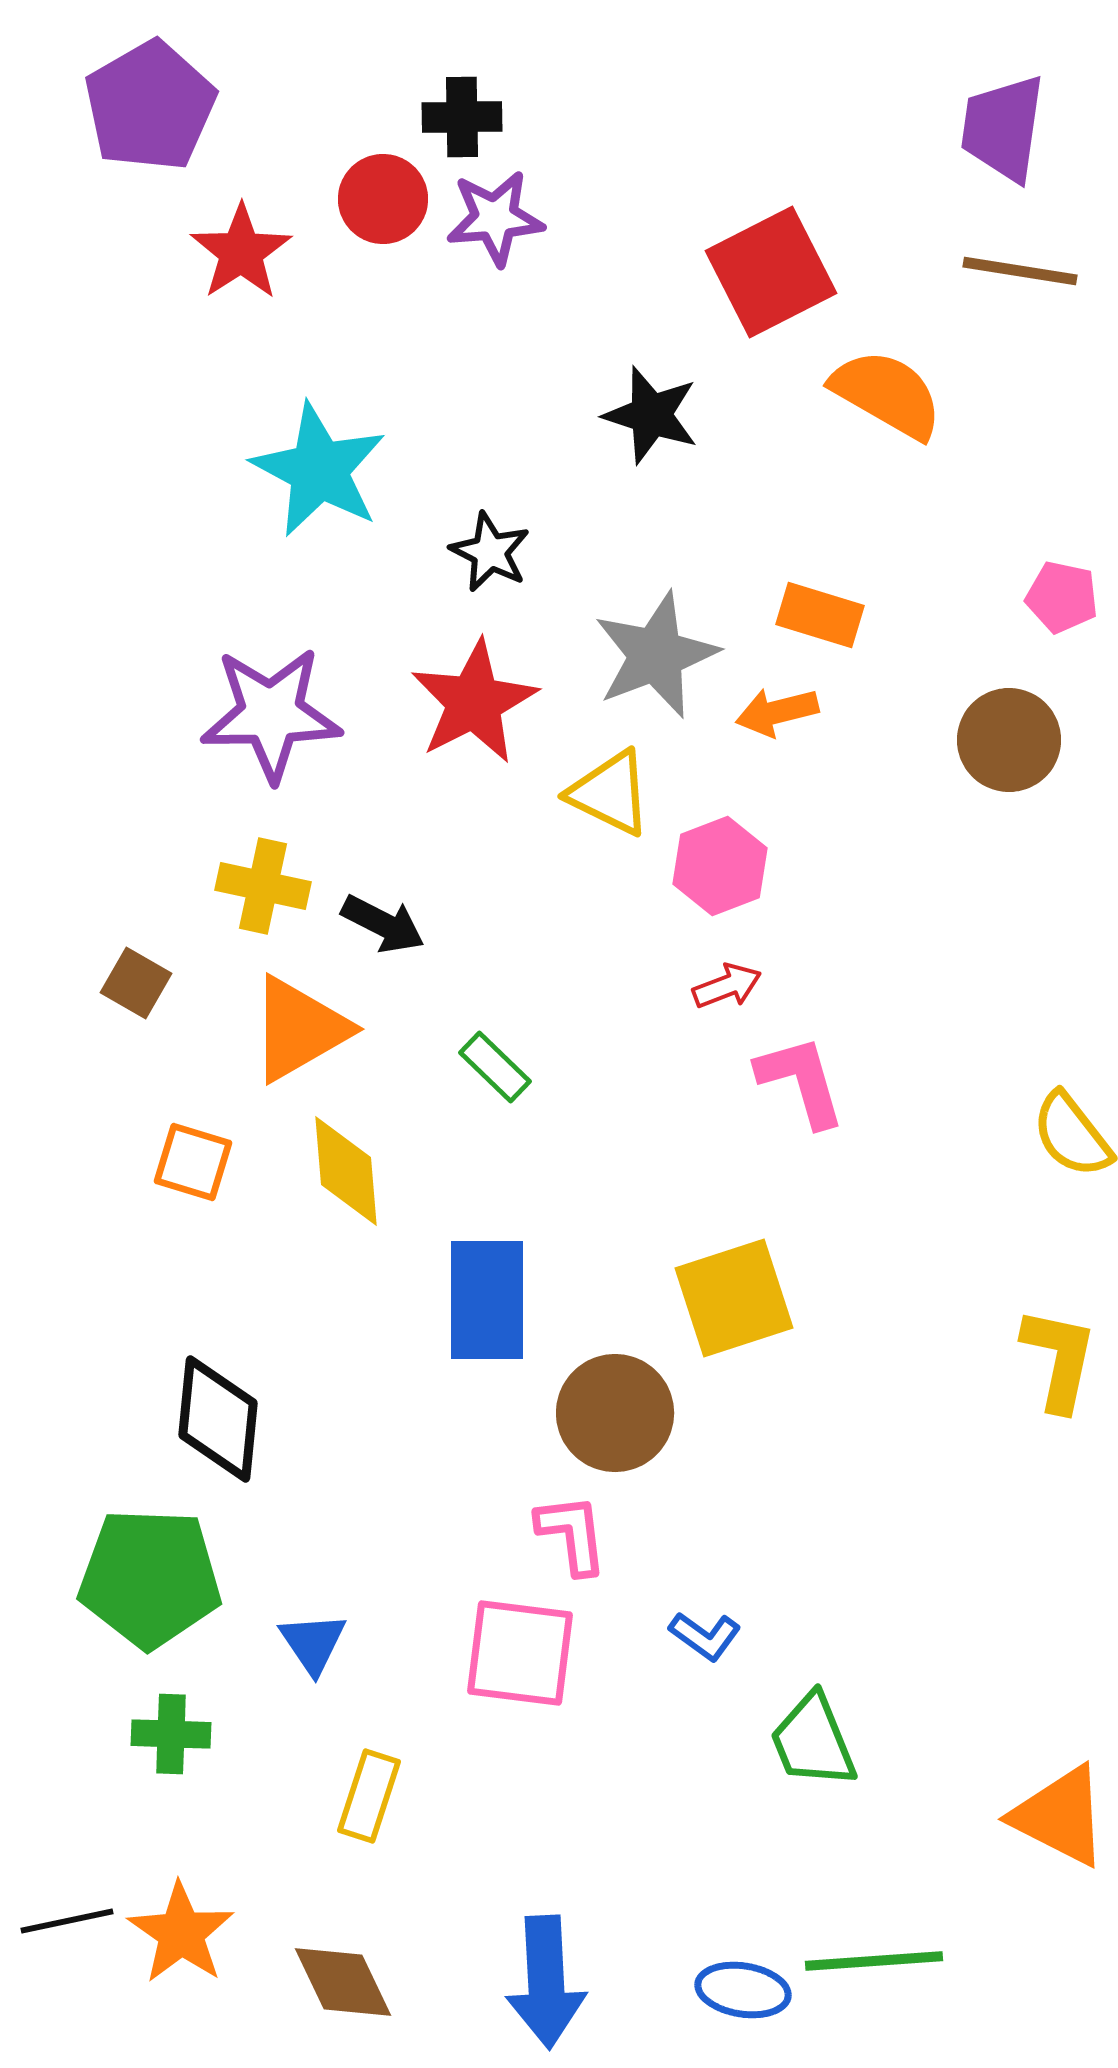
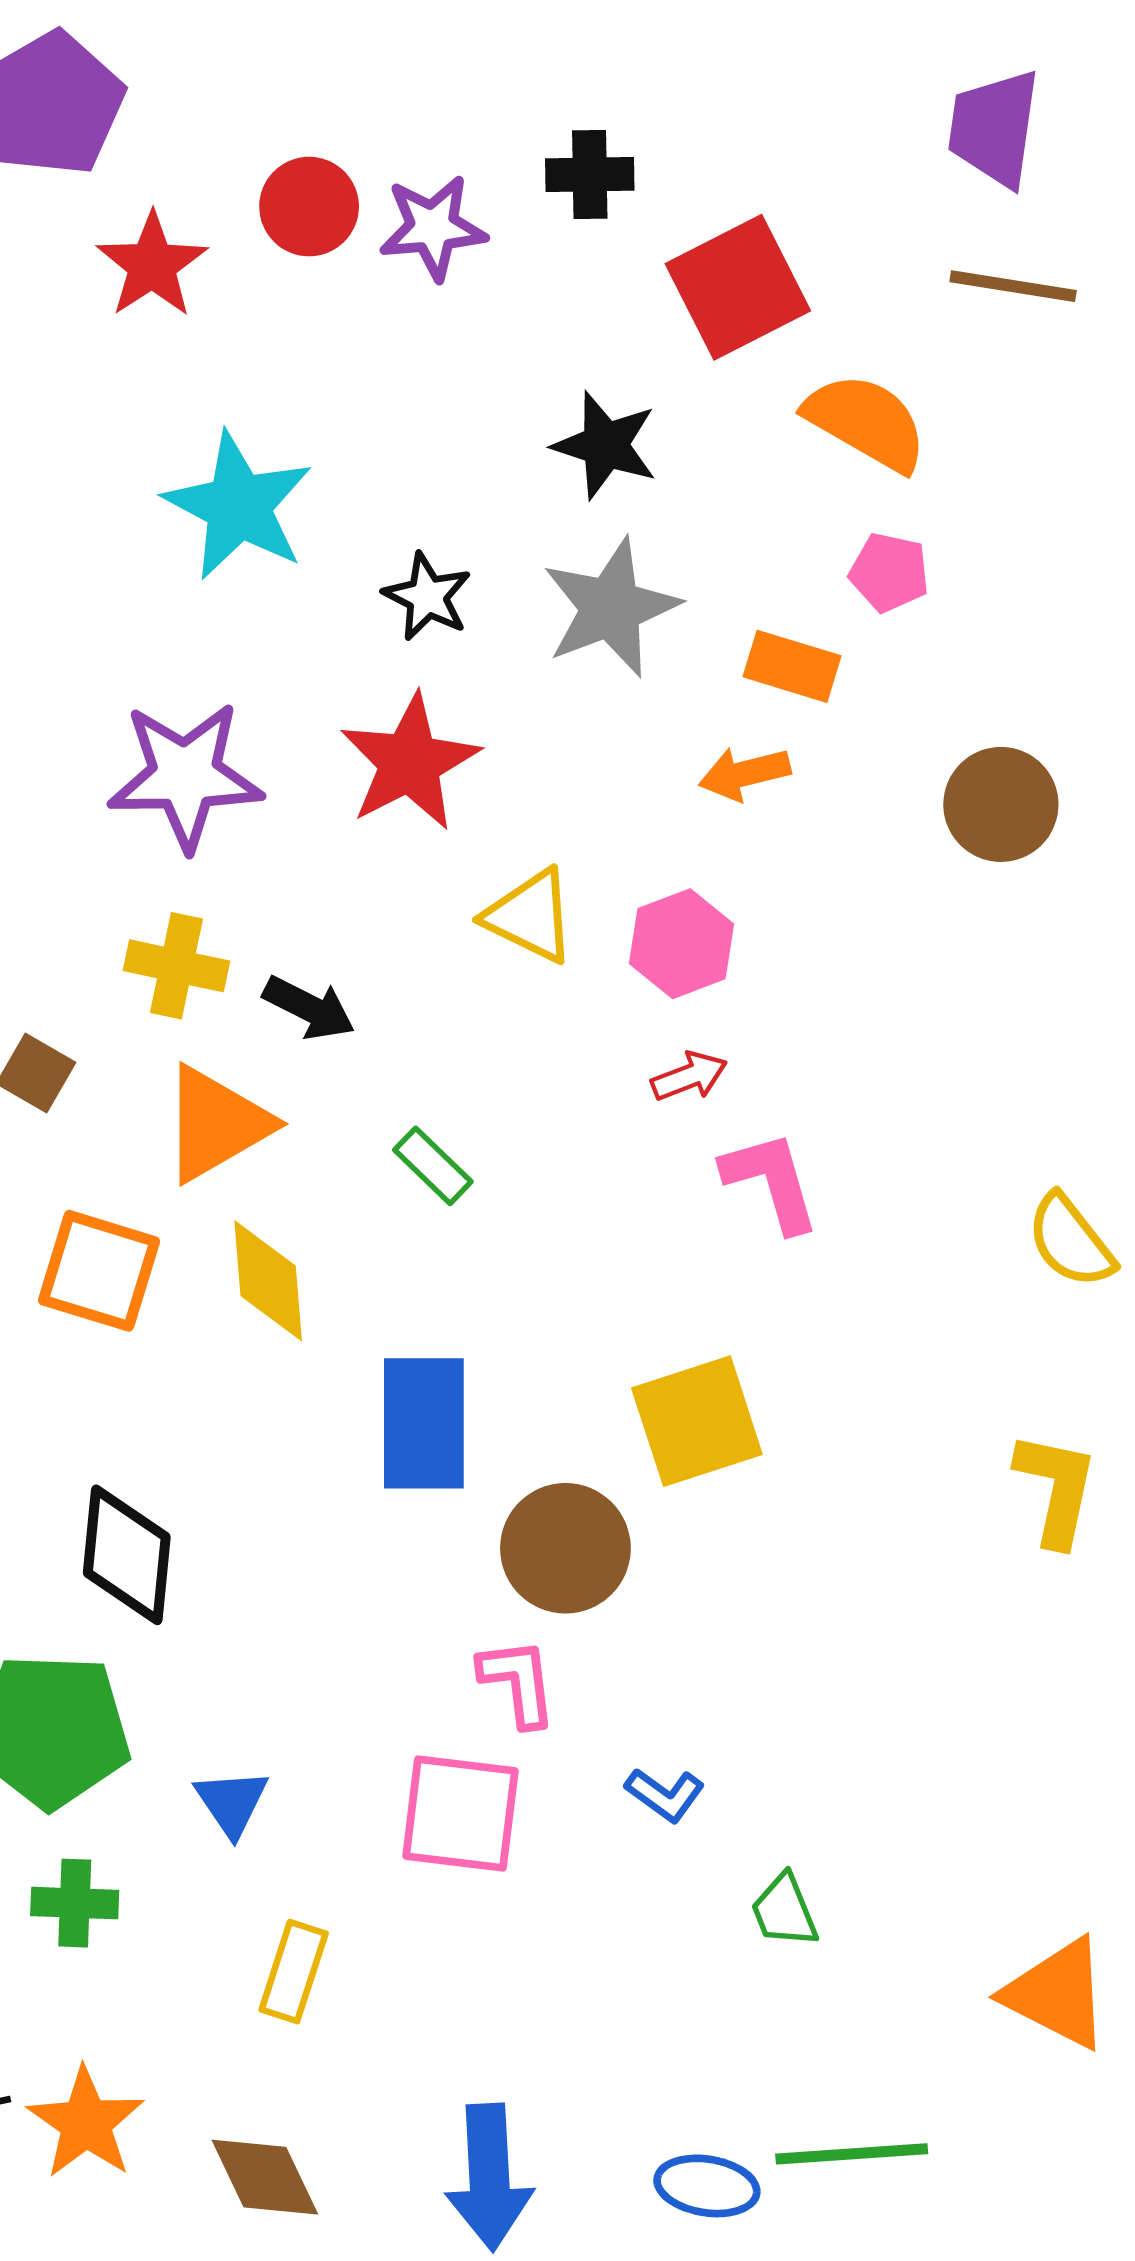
black cross: (462, 117) -> (590, 174), moved
pink pentagon: (1062, 597) -> (889, 572), moved
gray star: (656, 655) -> (611, 608), moved
yellow triangle: (610, 793) -> (530, 916), moved
orange square: (193, 1162) -> (99, 1271), size x1.4
green trapezoid: (813, 1741) -> (784, 1911), size x0.7

